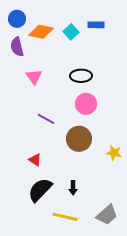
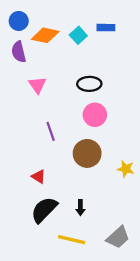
purple line: (46, 119) -> (51, 131), turned 42

